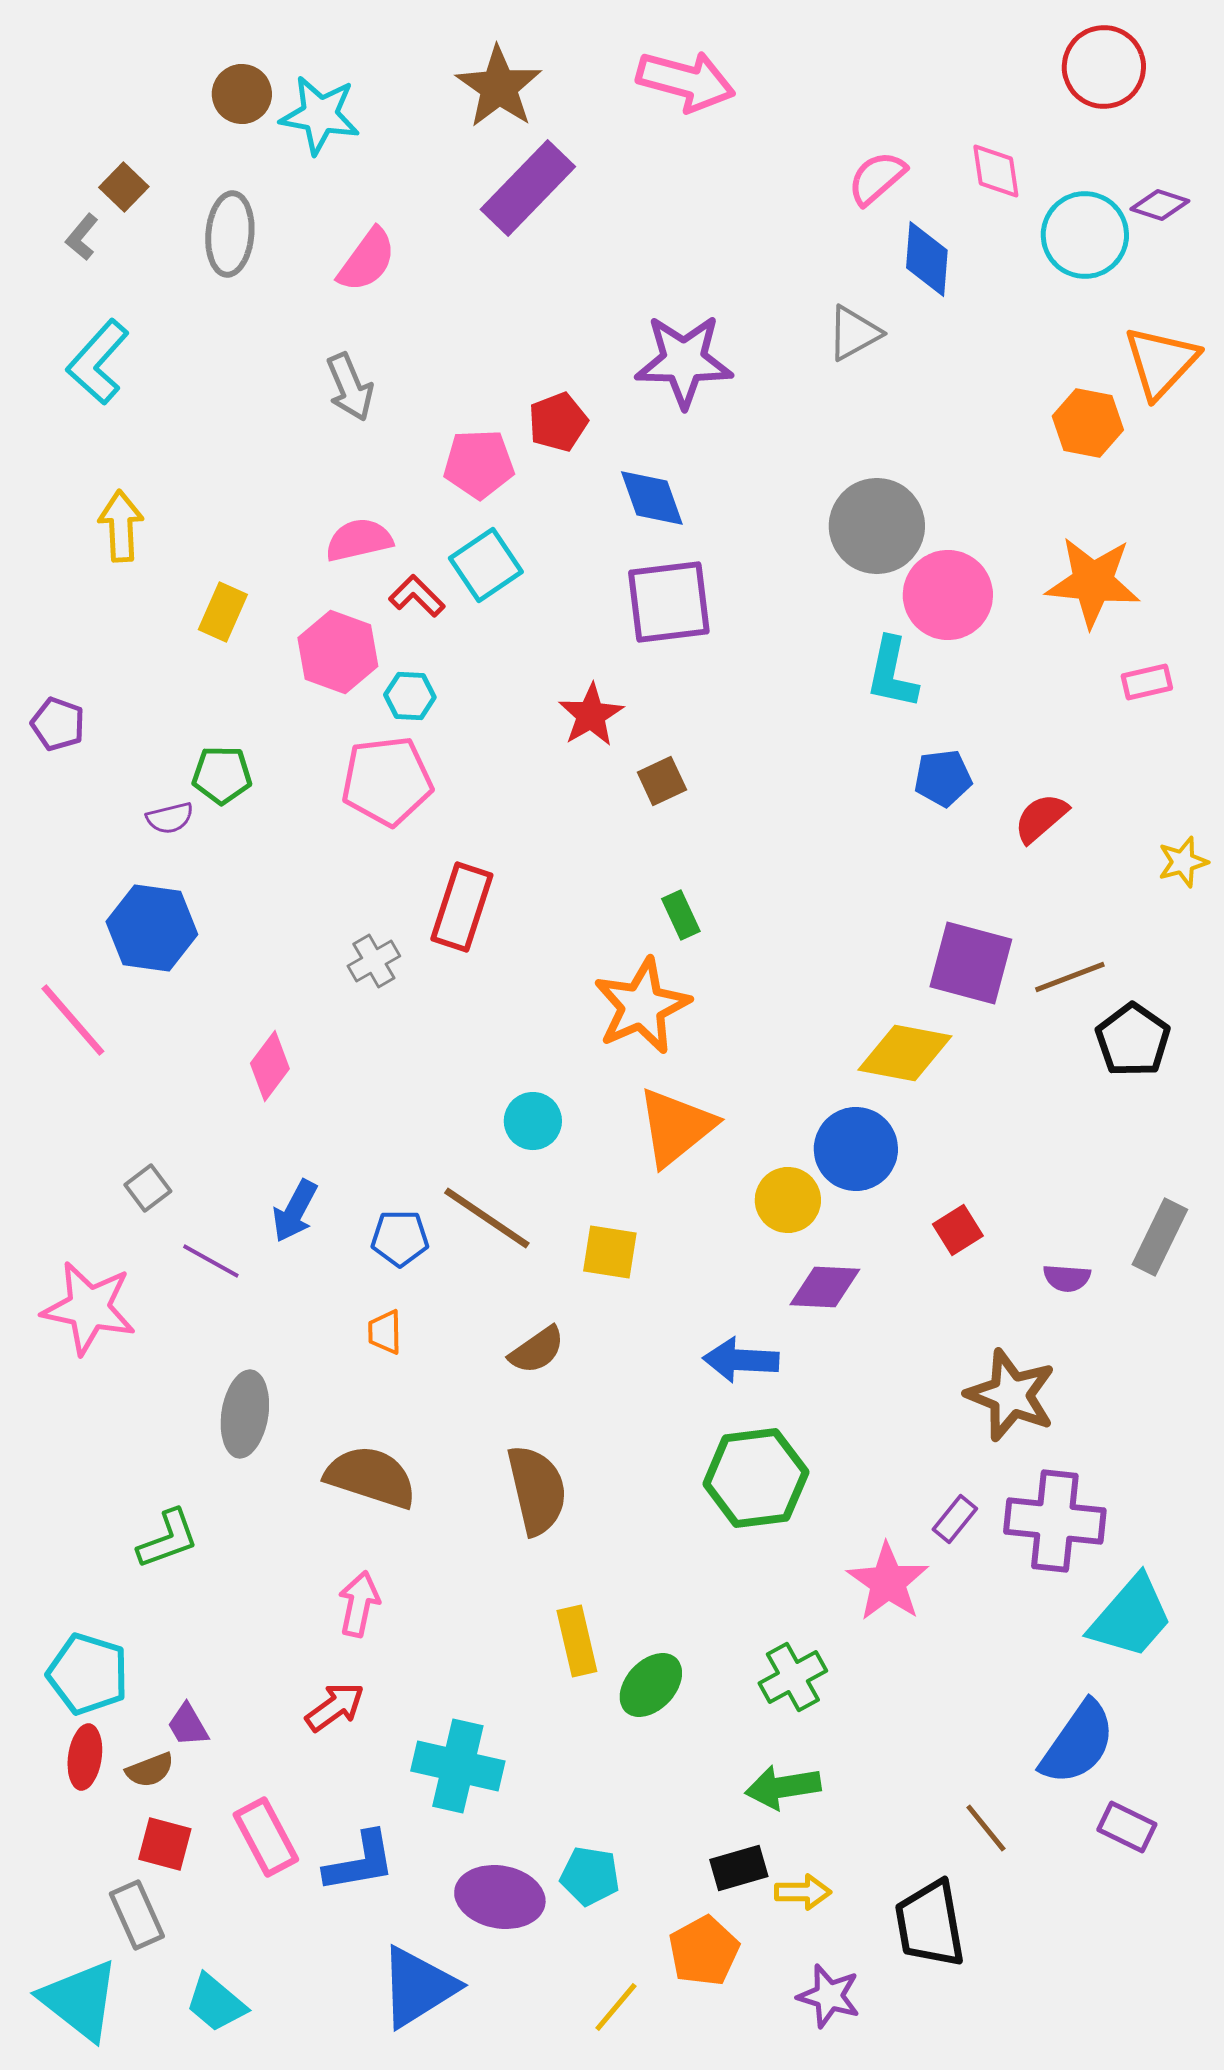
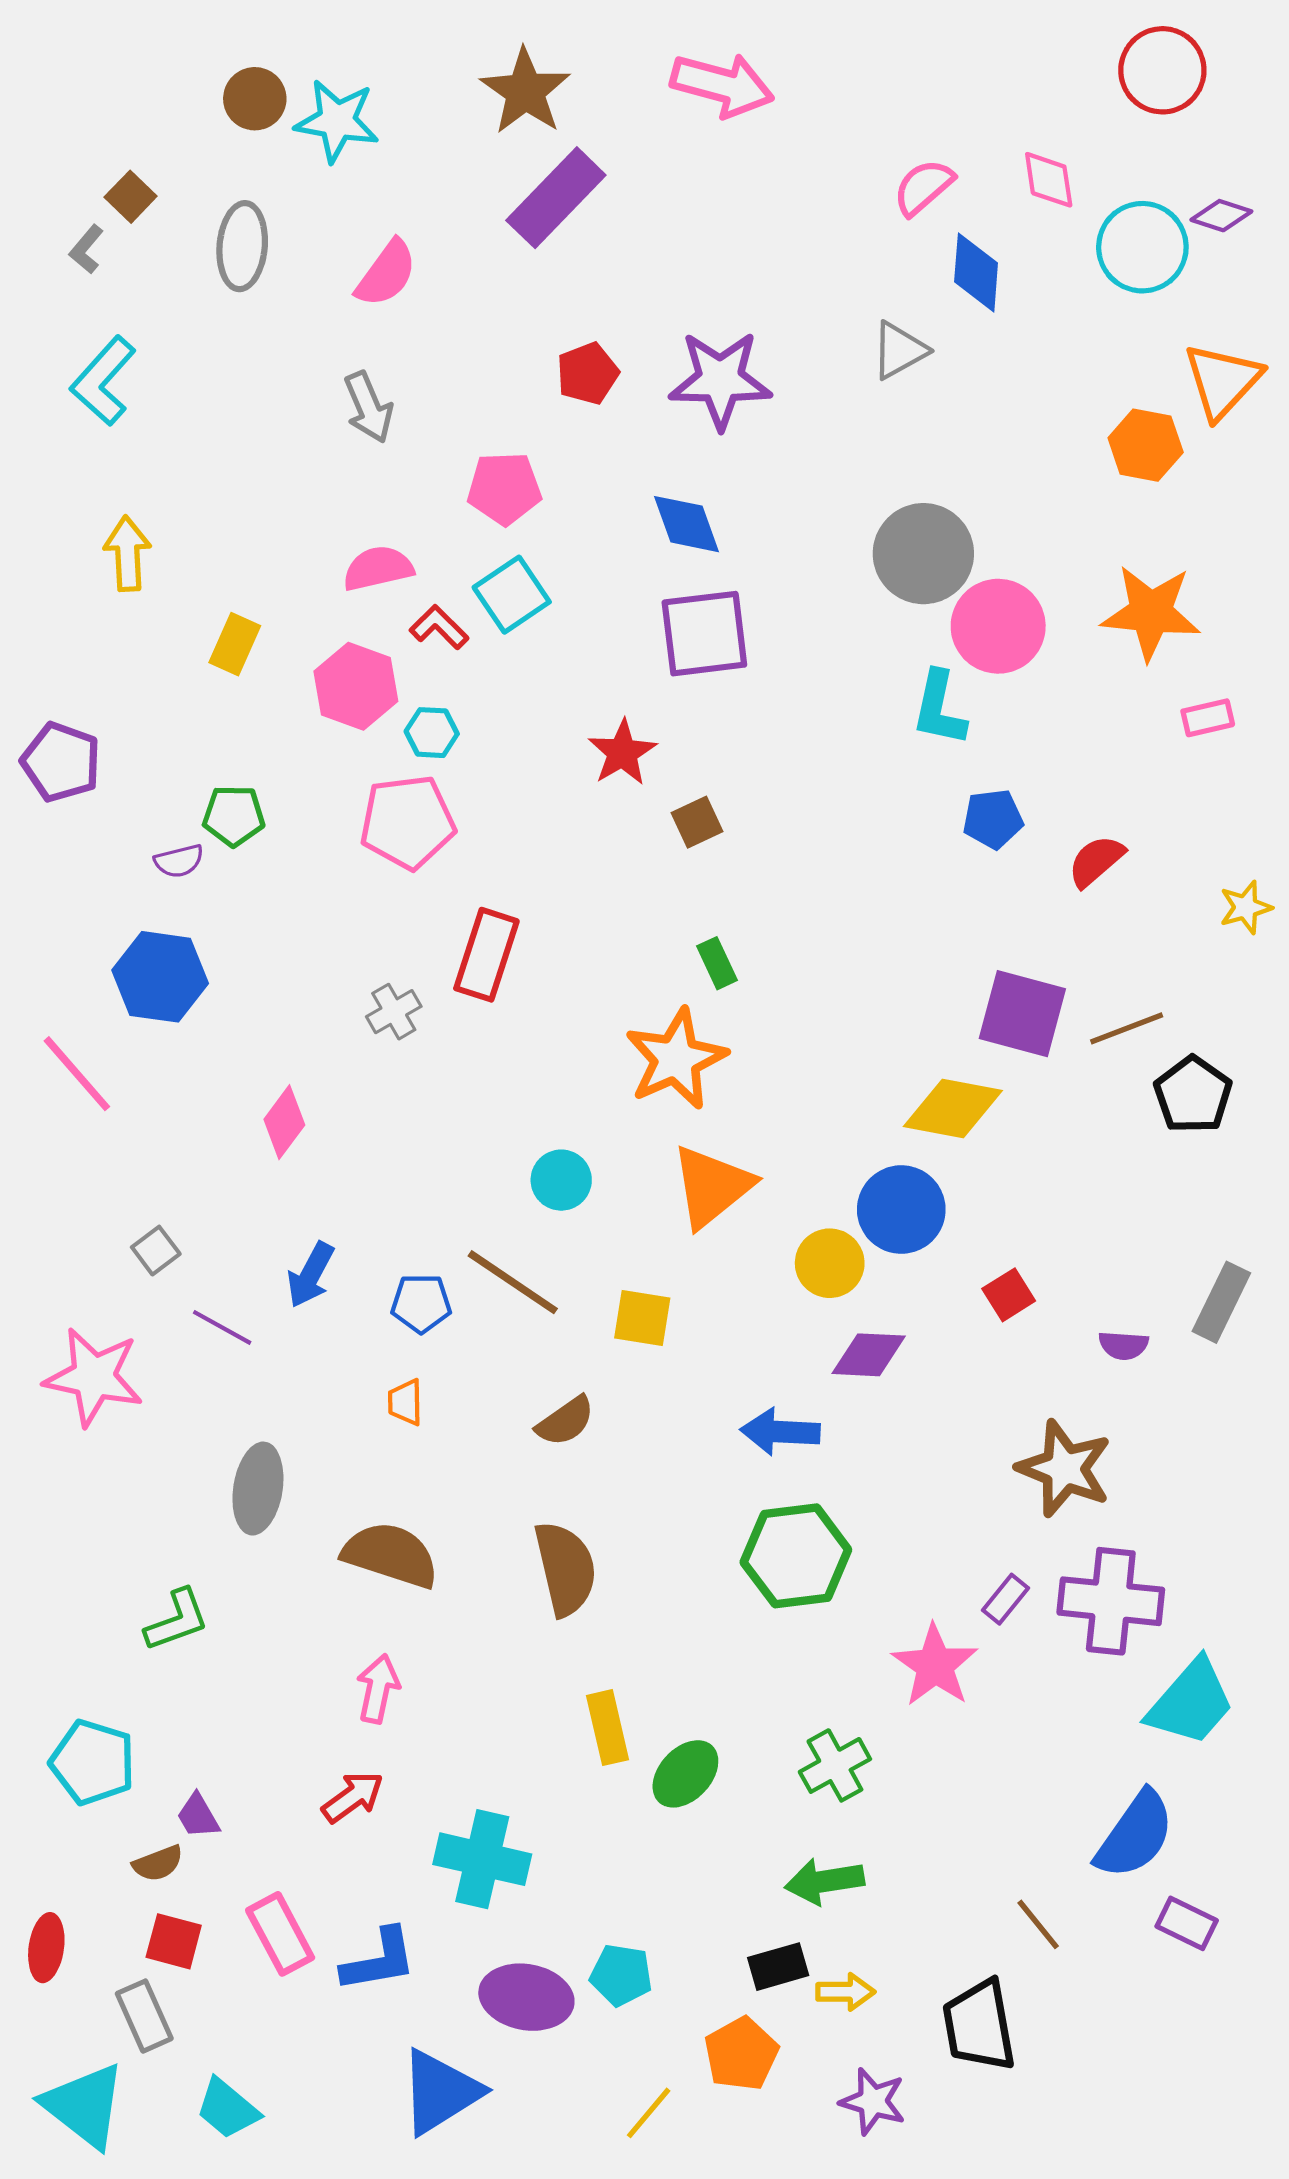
red pentagon: (558, 422) -> (588, 374), moved
purple pentagon: (58, 724) -> (61, 762), size x1.4
red ellipse: (85, 1757) -> (46, 1948), moved

